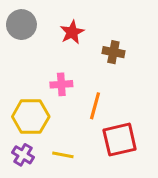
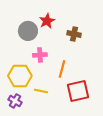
gray circle: (21, 25) -> (28, 31), moved
yellow line: (63, 155) -> (41, 91), moved

